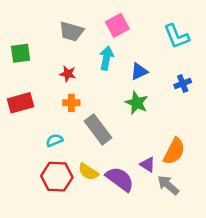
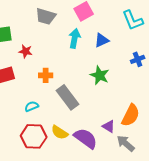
blue triangle: (139, 71) -> (102, 40), moved
red star: (68, 74) -> (26, 51), moved

